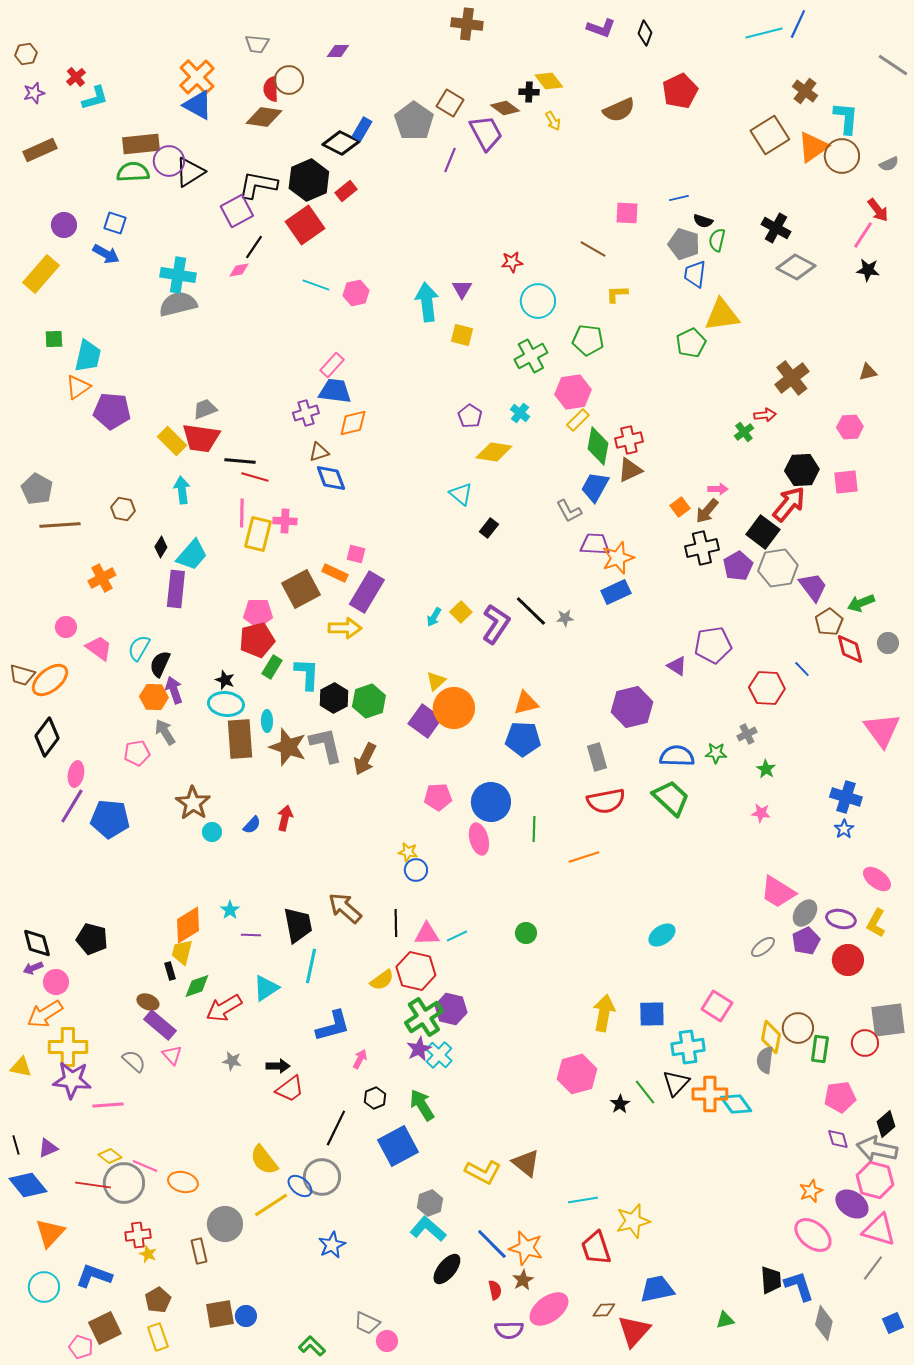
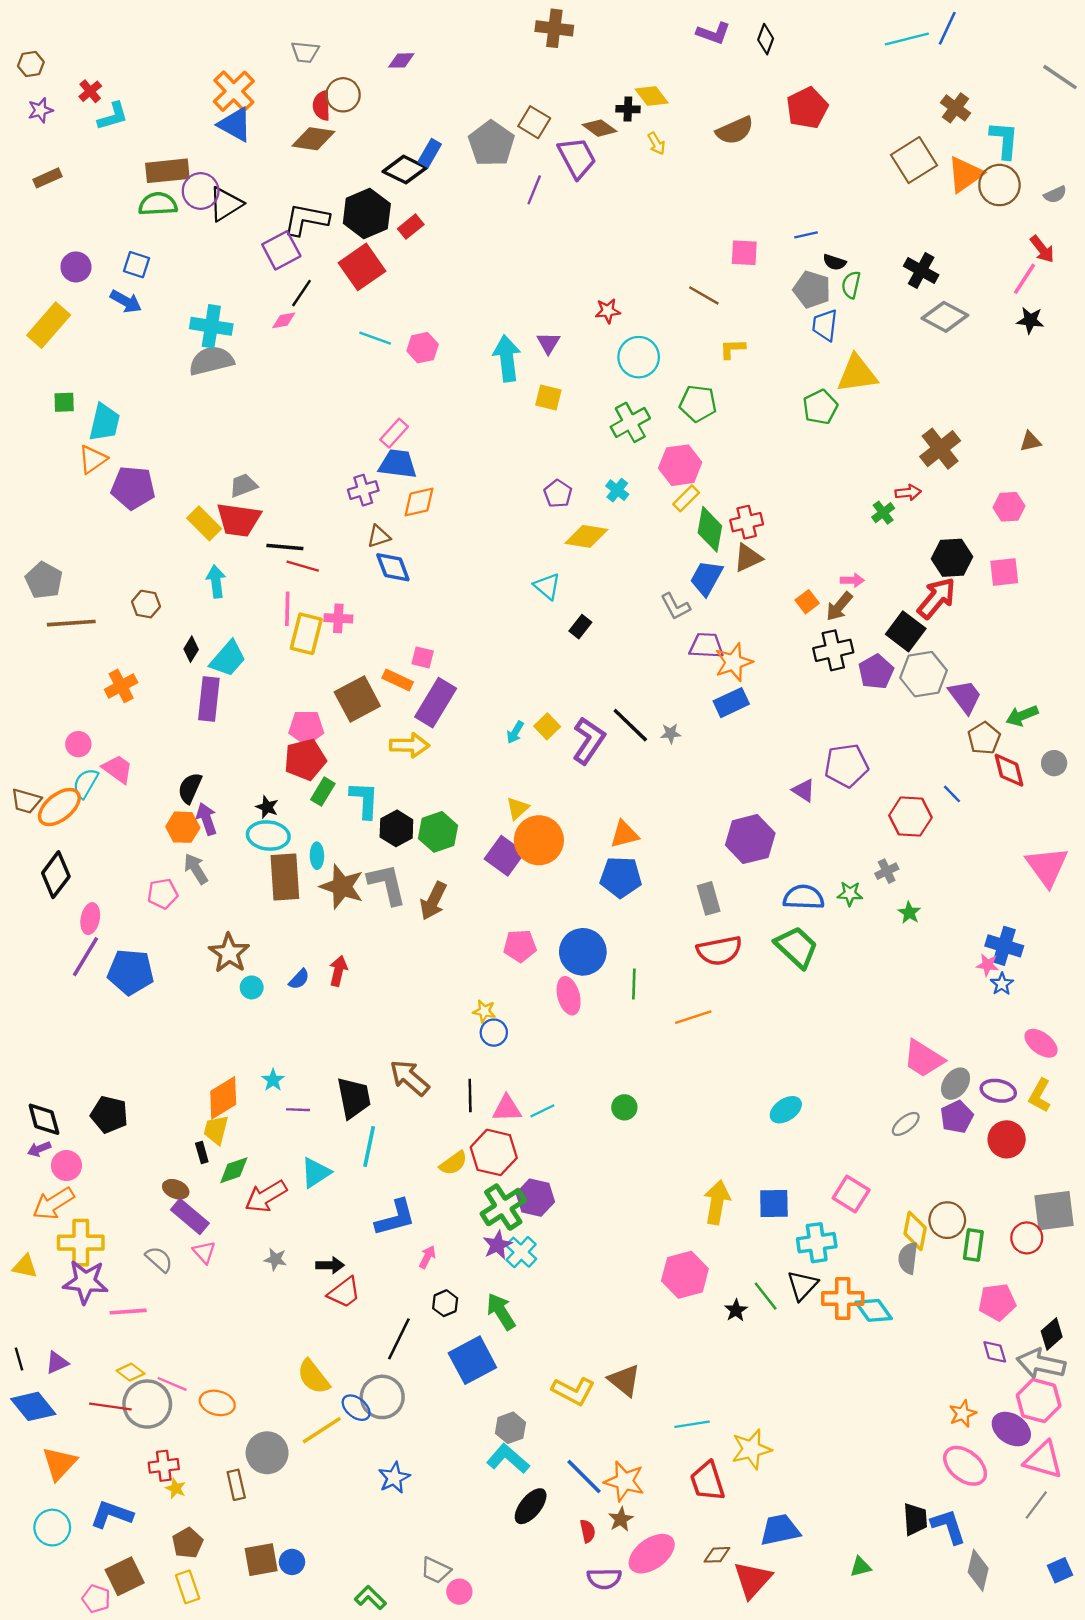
brown rectangle: (40, 150) -> (47, 178), size x0.7
cyan semicircle: (139, 648) -> (85, 783), moved
pink star: (761, 813) -> (988, 965), moved

